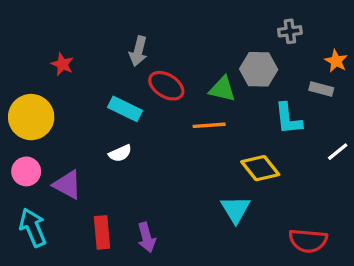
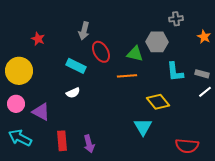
red ellipse: (166, 86) -> (101, 52), turned 30
gray rectangle: (321, 89) -> (202, 74), moved
cyan arrow: (33, 227) -> (20, 138), turned -40

